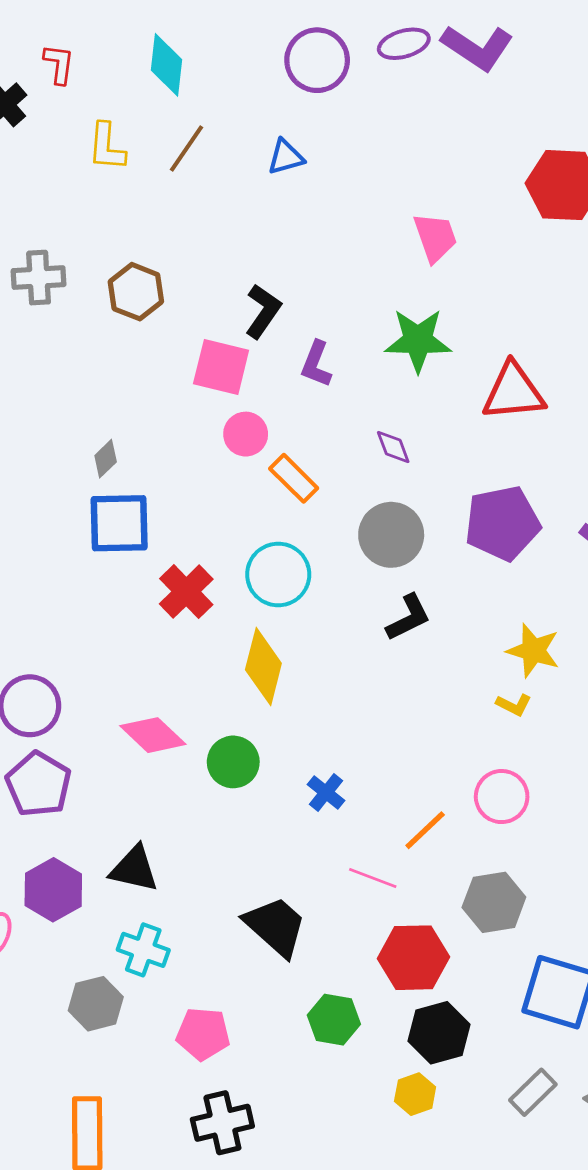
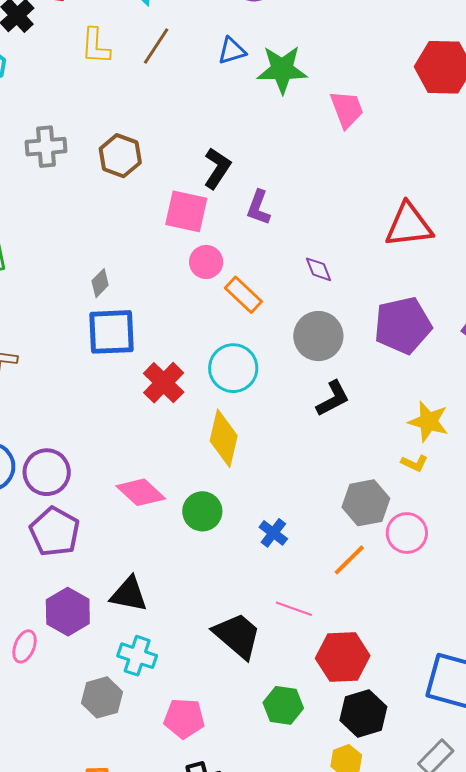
green star: (418, 340) -> (282, 69), moved
pink line: (373, 878) -> (294, 609), moved
gray hexagon: (494, 902) -> (366, 503), moved

